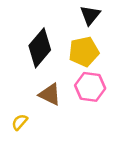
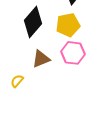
brown triangle: (50, 94) -> (41, 59), turned -48

